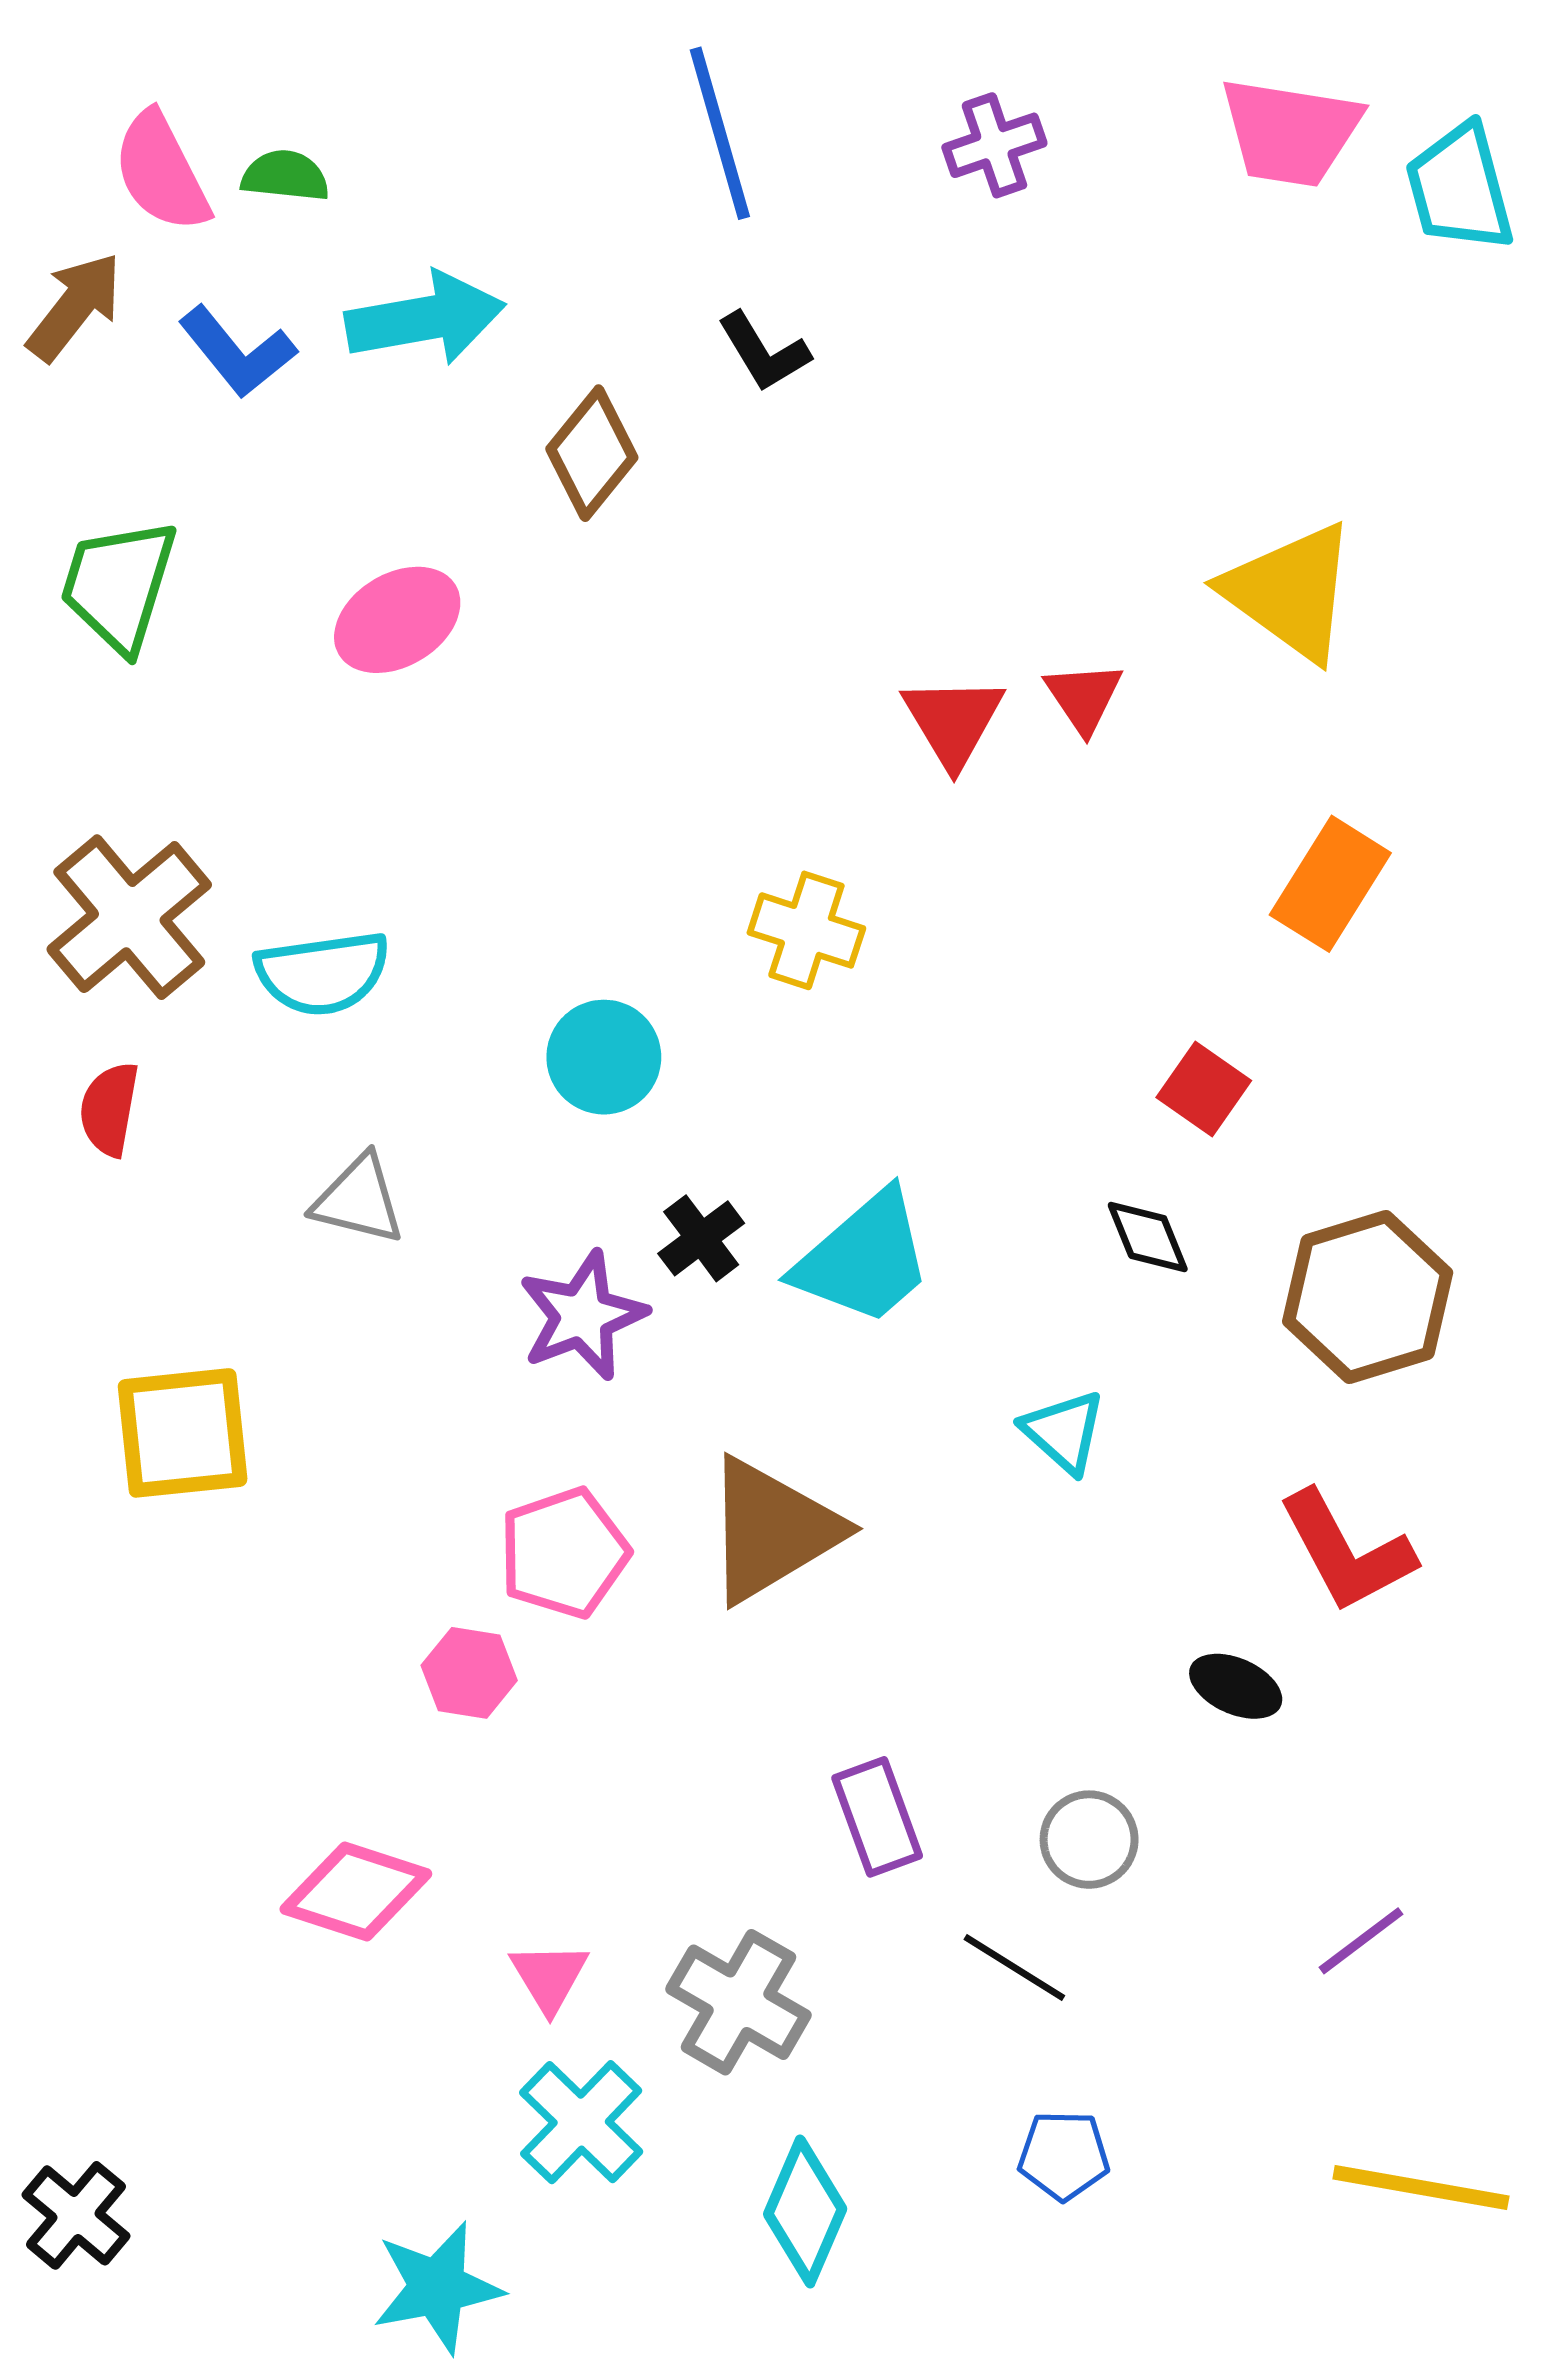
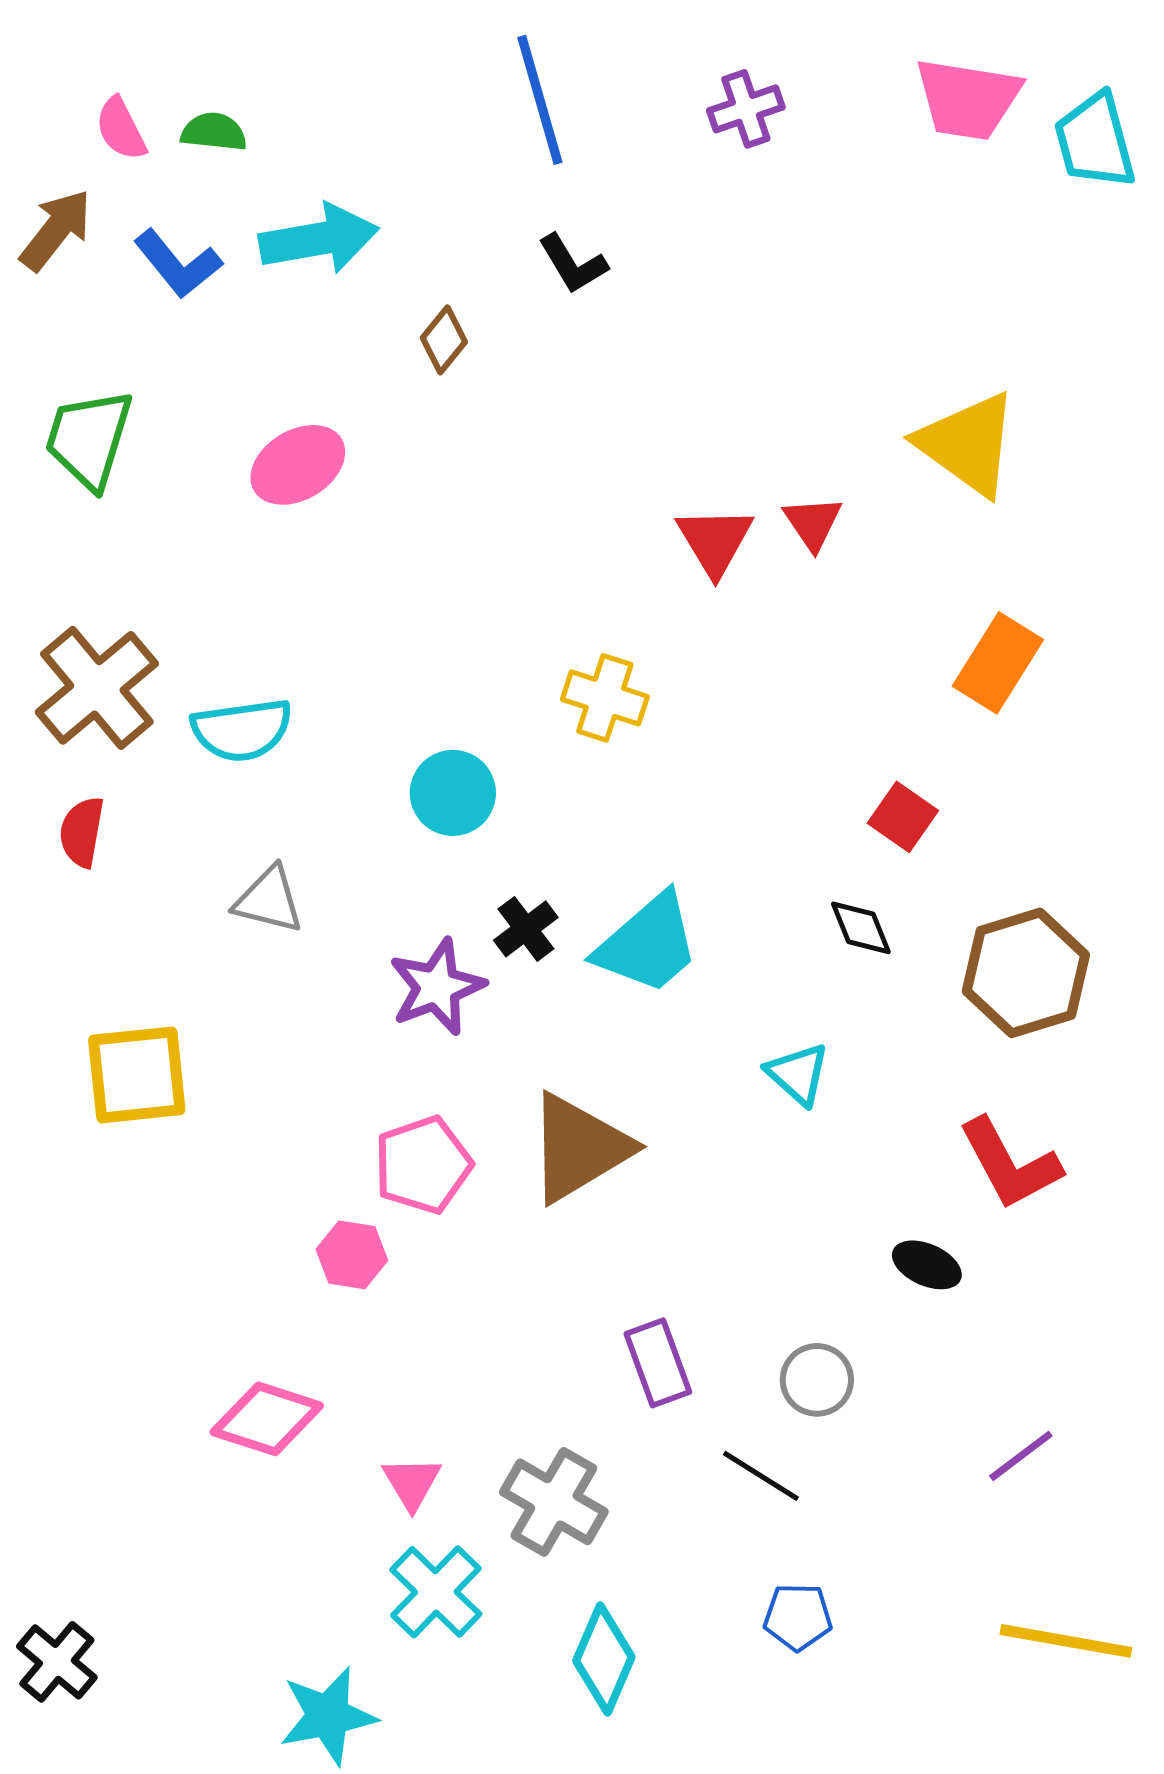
pink semicircle: (161, 172) -> (121, 129), size x0.7
brown diamond: (592, 453) -> (444, 340), size x0.7

